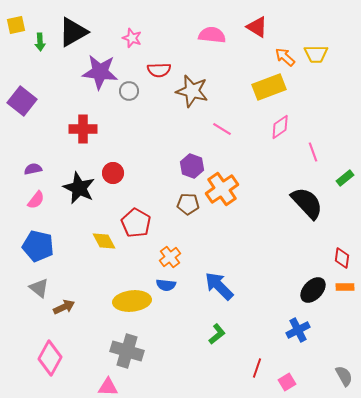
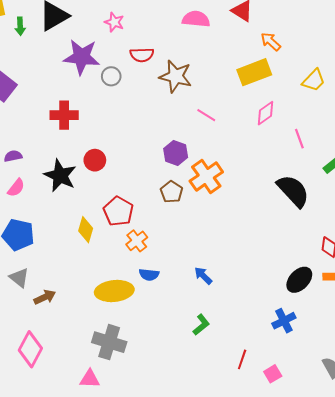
yellow trapezoid: (316, 54) -> (314, 80), moved, turned -45
brown pentagon: (188, 204) -> (172, 192), turned 30
yellow diamond: (104, 241) -> (86, 230), turned 45
orange cross: (170, 257) -> (137, 241), moved
blue arrow: (219, 286) -> (203, 276), size x0.6

